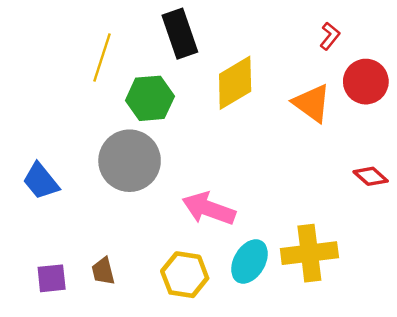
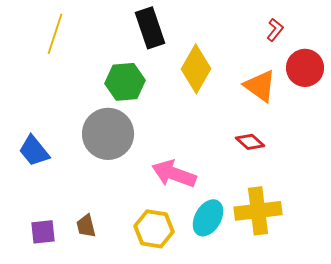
yellow line: (102, 58) -> (55, 34), moved
yellow diamond: (235, 83) -> (196, 69), turned -30
red diamond: (371, 176) -> (250, 142), moved

